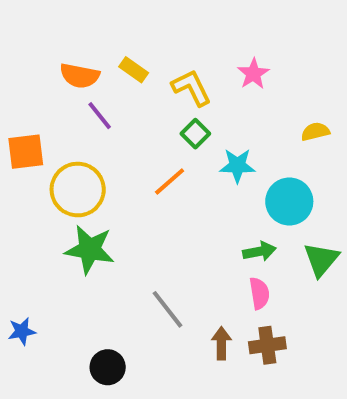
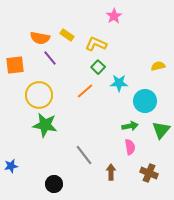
pink star: (253, 74) -> (114, 16), moved
yellow L-shape: (191, 88) -> (96, 44), turned -40
orange square: (26, 152) -> (15, 65), moved
brown cross: (267, 345) -> (149, 173), moved, turned 30

